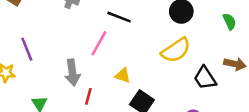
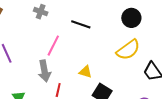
pink line: (99, 43) -> (53, 46), moved

